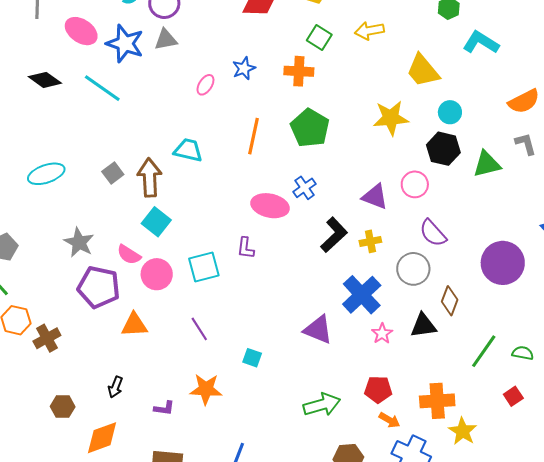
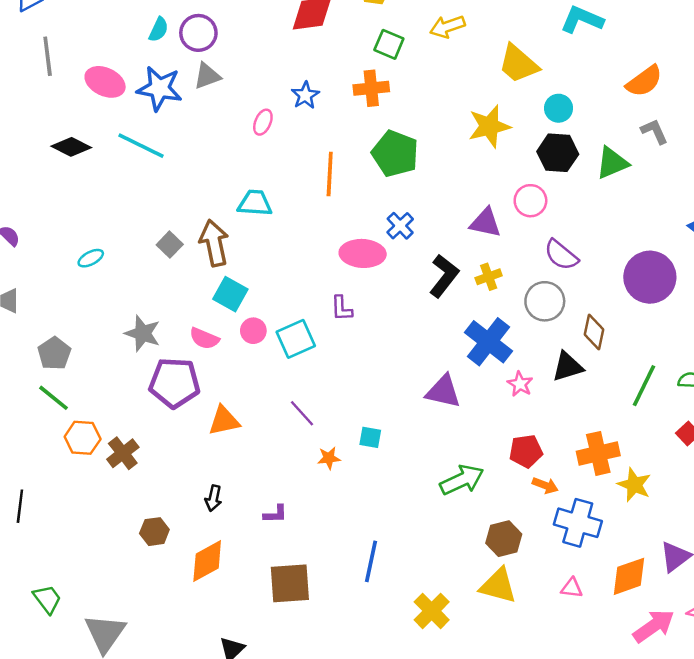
cyan ellipse: (46, 174) -> (91, 258), size x0.6
pink circle: (157, 274) -> (253, 331), moved, size x0.7
orange star: (206, 389) -> (329, 458), moved, size x0.6

